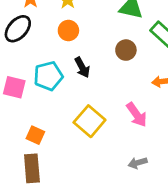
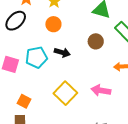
black arrow: (82, 67) -> (62, 52), turned -49
pink arrow: (137, 115) -> (101, 90), turned 132

